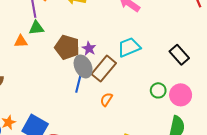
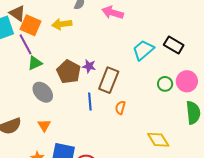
orange triangle: (21, 41) -> (44, 125), moved, turned -40
brown pentagon: (67, 47) -> (69, 72), turned 30
cyan trapezoid: (129, 47) -> (143, 50), moved
gray ellipse: (83, 66) -> (43, 92), moved

